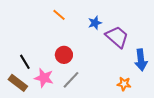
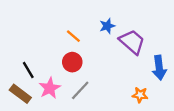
orange line: (59, 15) -> (73, 36), moved
pink star: (44, 78) -> (50, 88), turned 30

